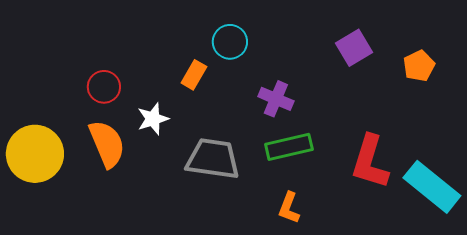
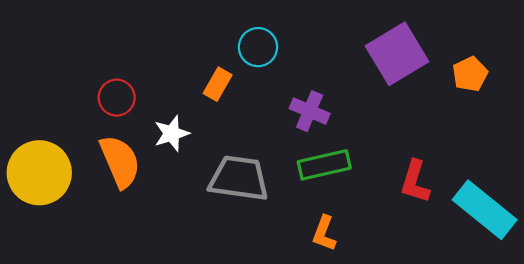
purple square: (354, 48) -> (397, 54), size x1.5
red L-shape: (370, 162) -> (415, 182), size x0.7

